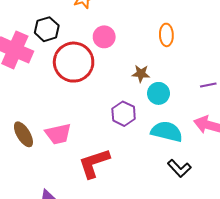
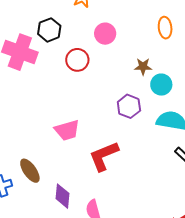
red circle: (74, 62) -> (77, 60), size x0.6
brown ellipse: (23, 134) -> (30, 171), moved

